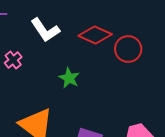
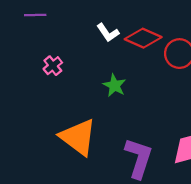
white L-shape: (45, 30) -> (108, 33), moved, size x0.7

